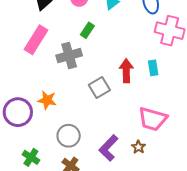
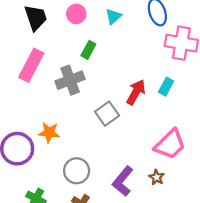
cyan rectangle: (153, 68) -> (166, 87), turned 42
red arrow: (126, 71) -> (136, 92), turned 35
pink trapezoid: (153, 119) -> (170, 144), turned -56

